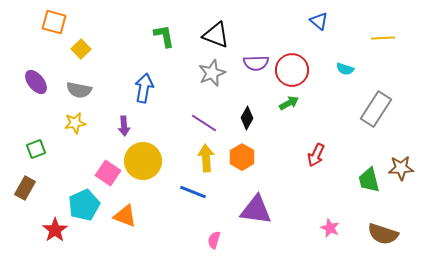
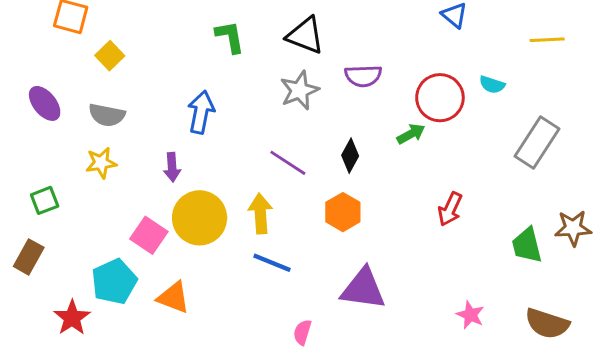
red circle: (292, 70) -> (440, 98), moved
yellow arrow: (206, 158) -> (260, 213), moved

